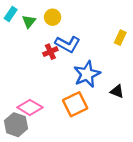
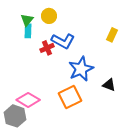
cyan rectangle: (11, 14) -> (28, 31), moved, turned -32

